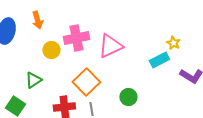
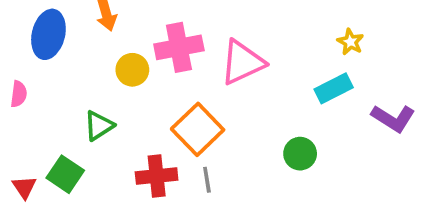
yellow star: (173, 43) -> (350, 42), moved
green circle: (128, 97) -> (300, 154), moved

